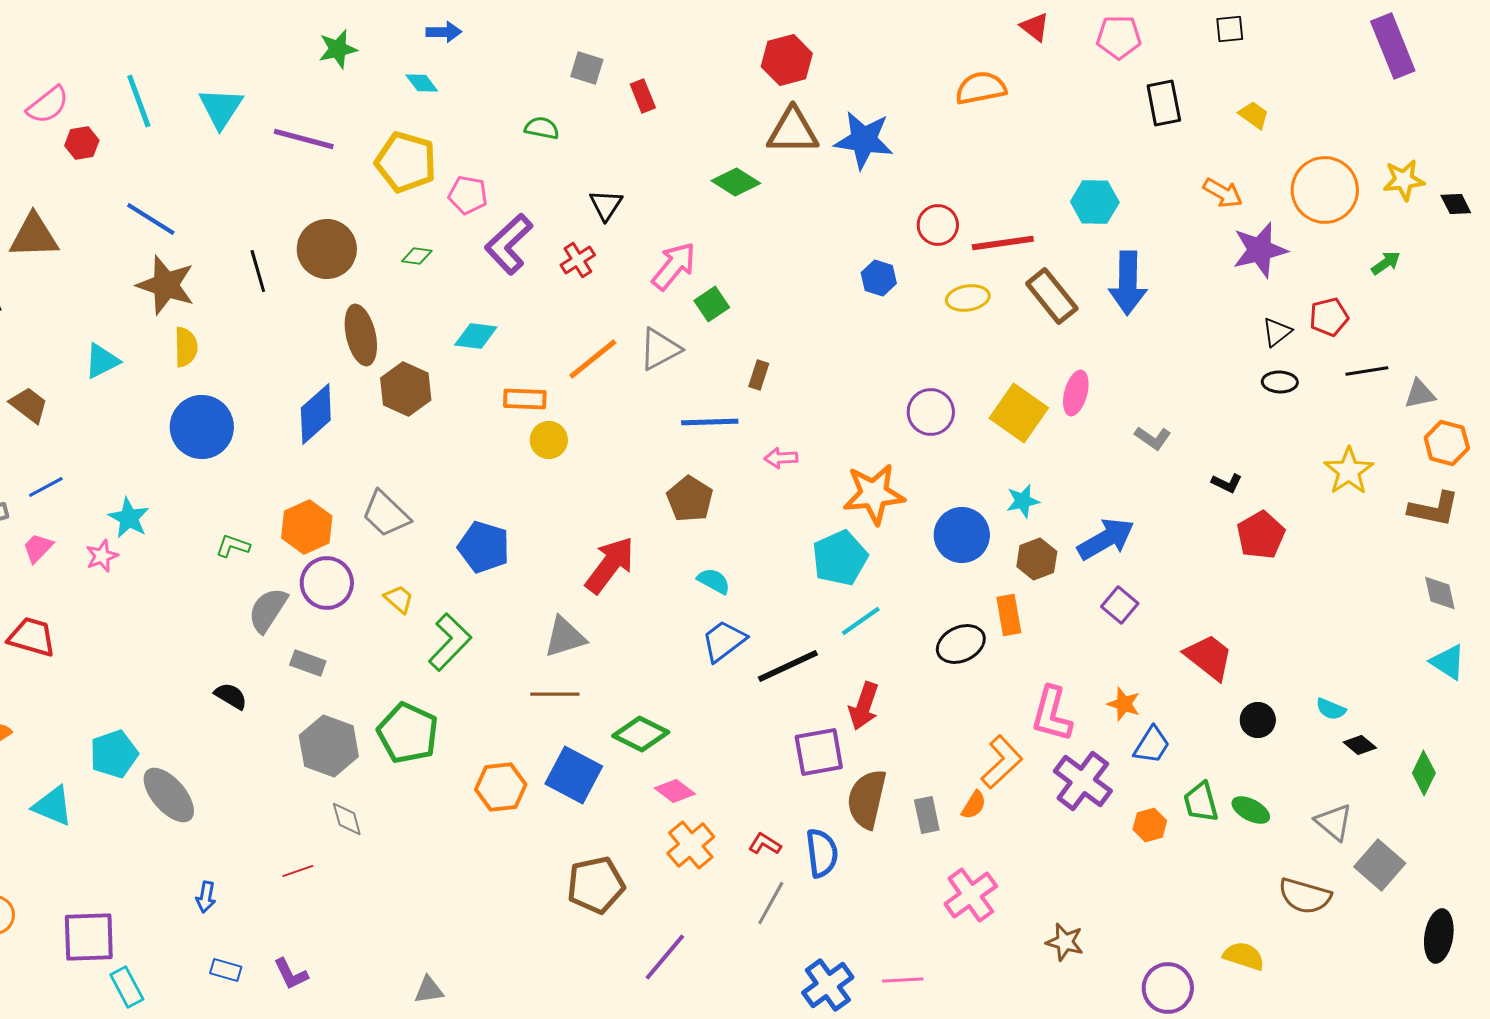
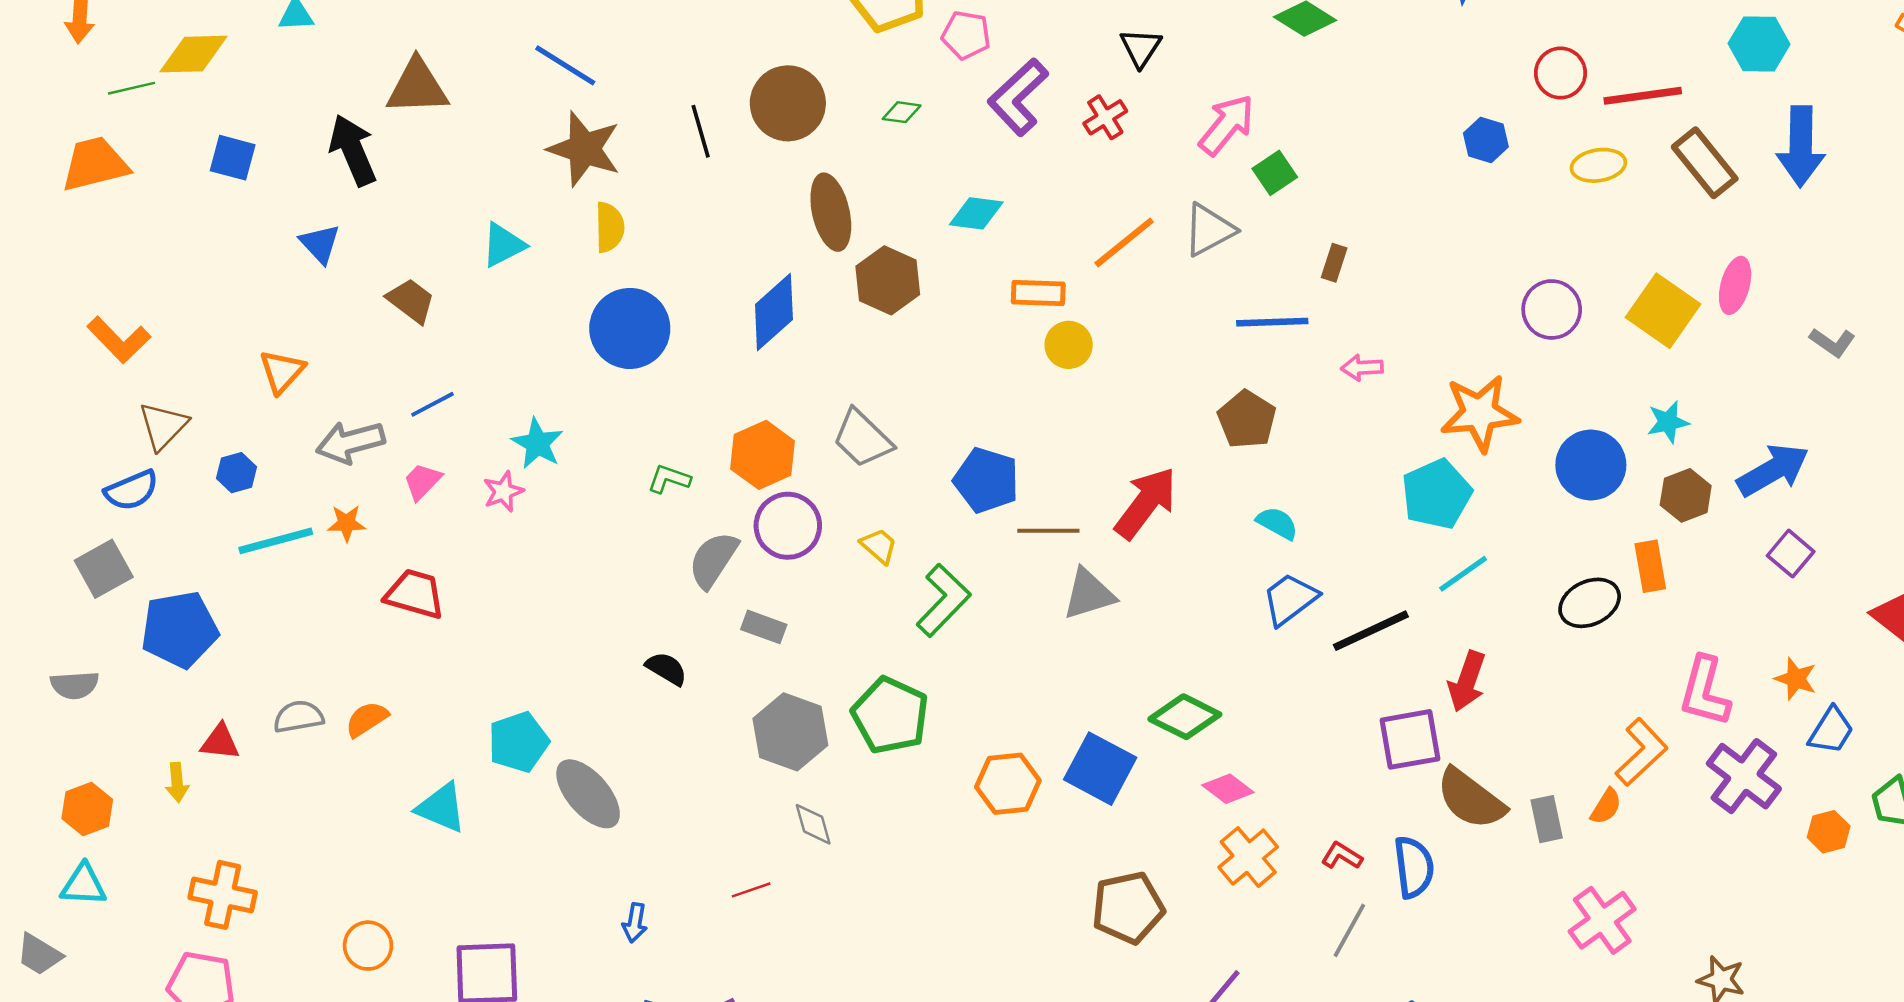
brown line: (555, 694) -> (1048, 531), moved
brown semicircle: (867, 799) -> (1471, 799), turned -66

